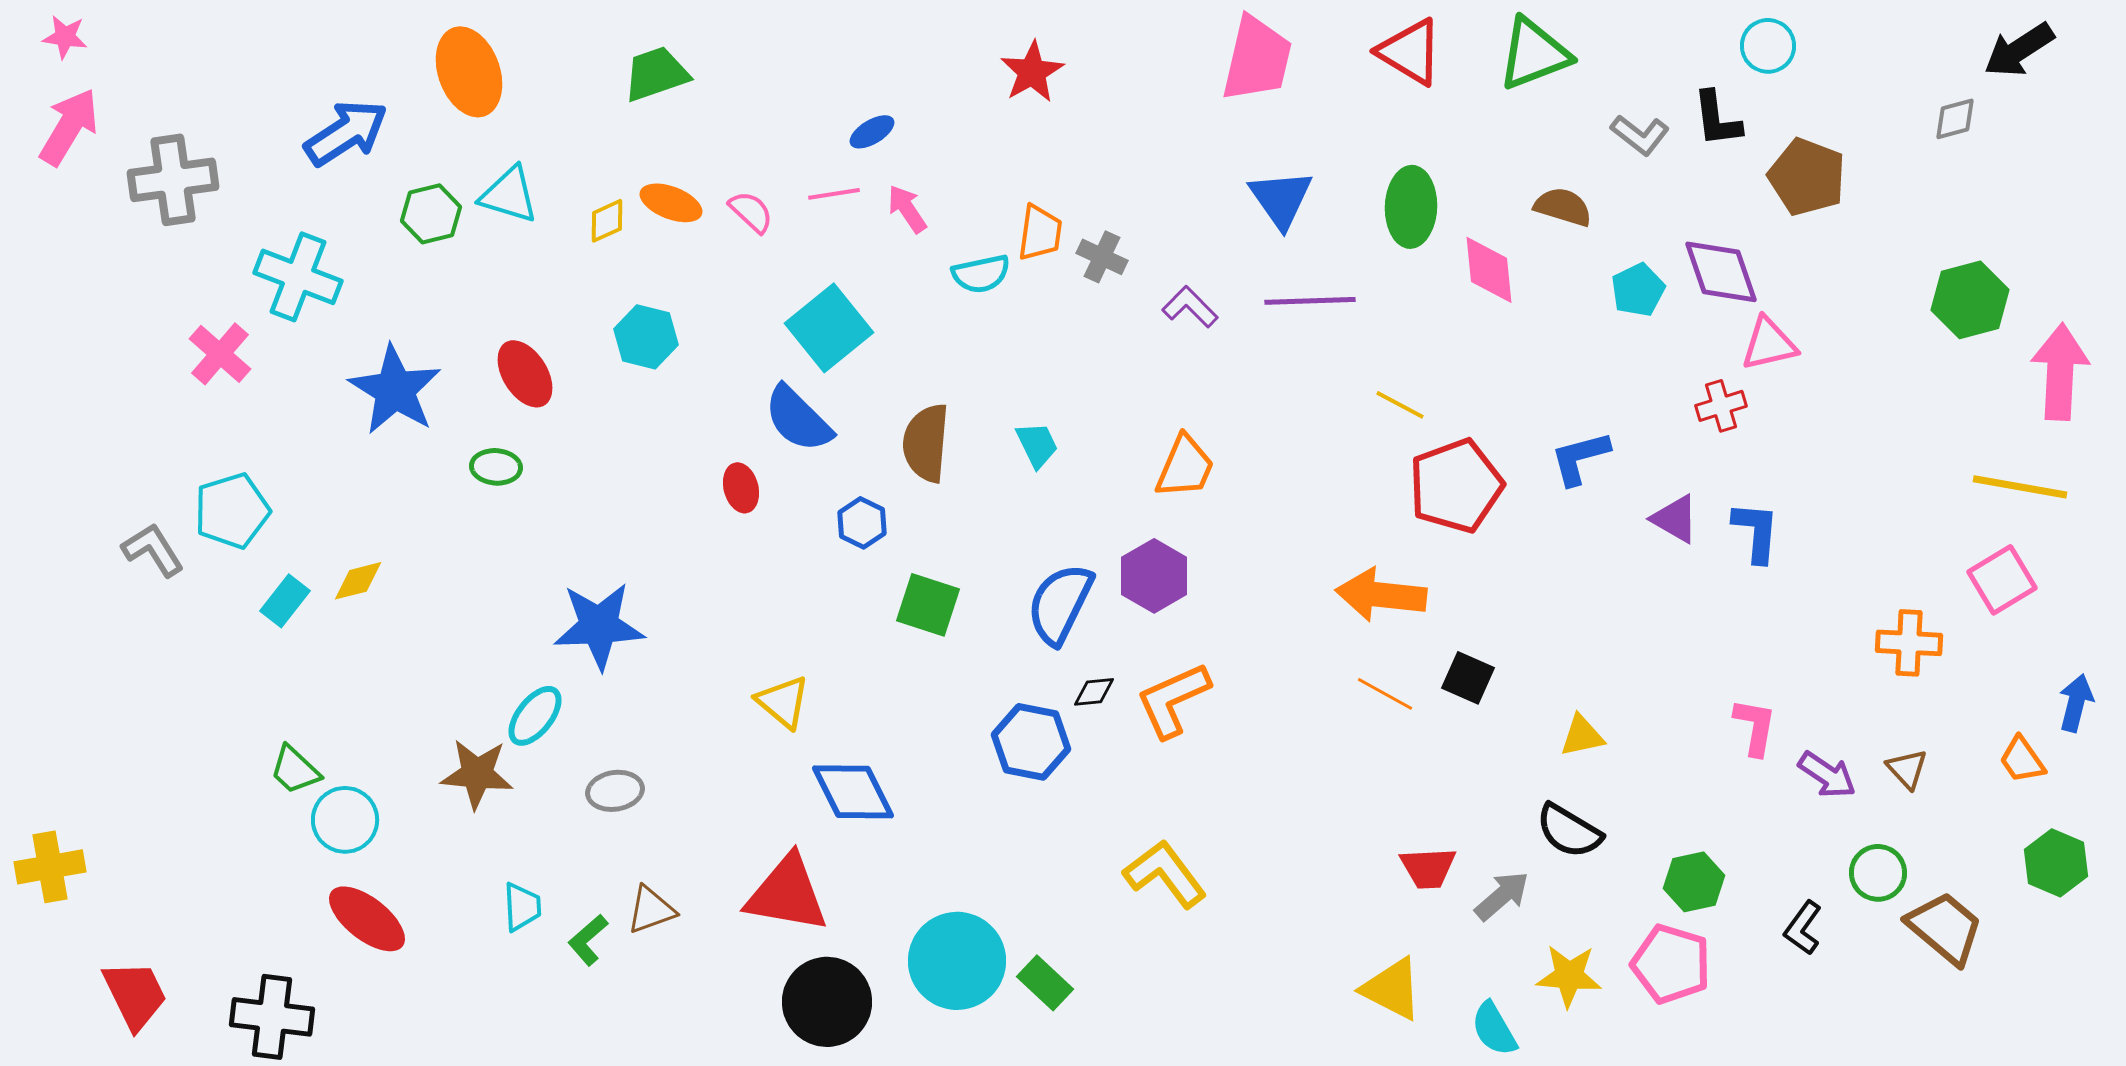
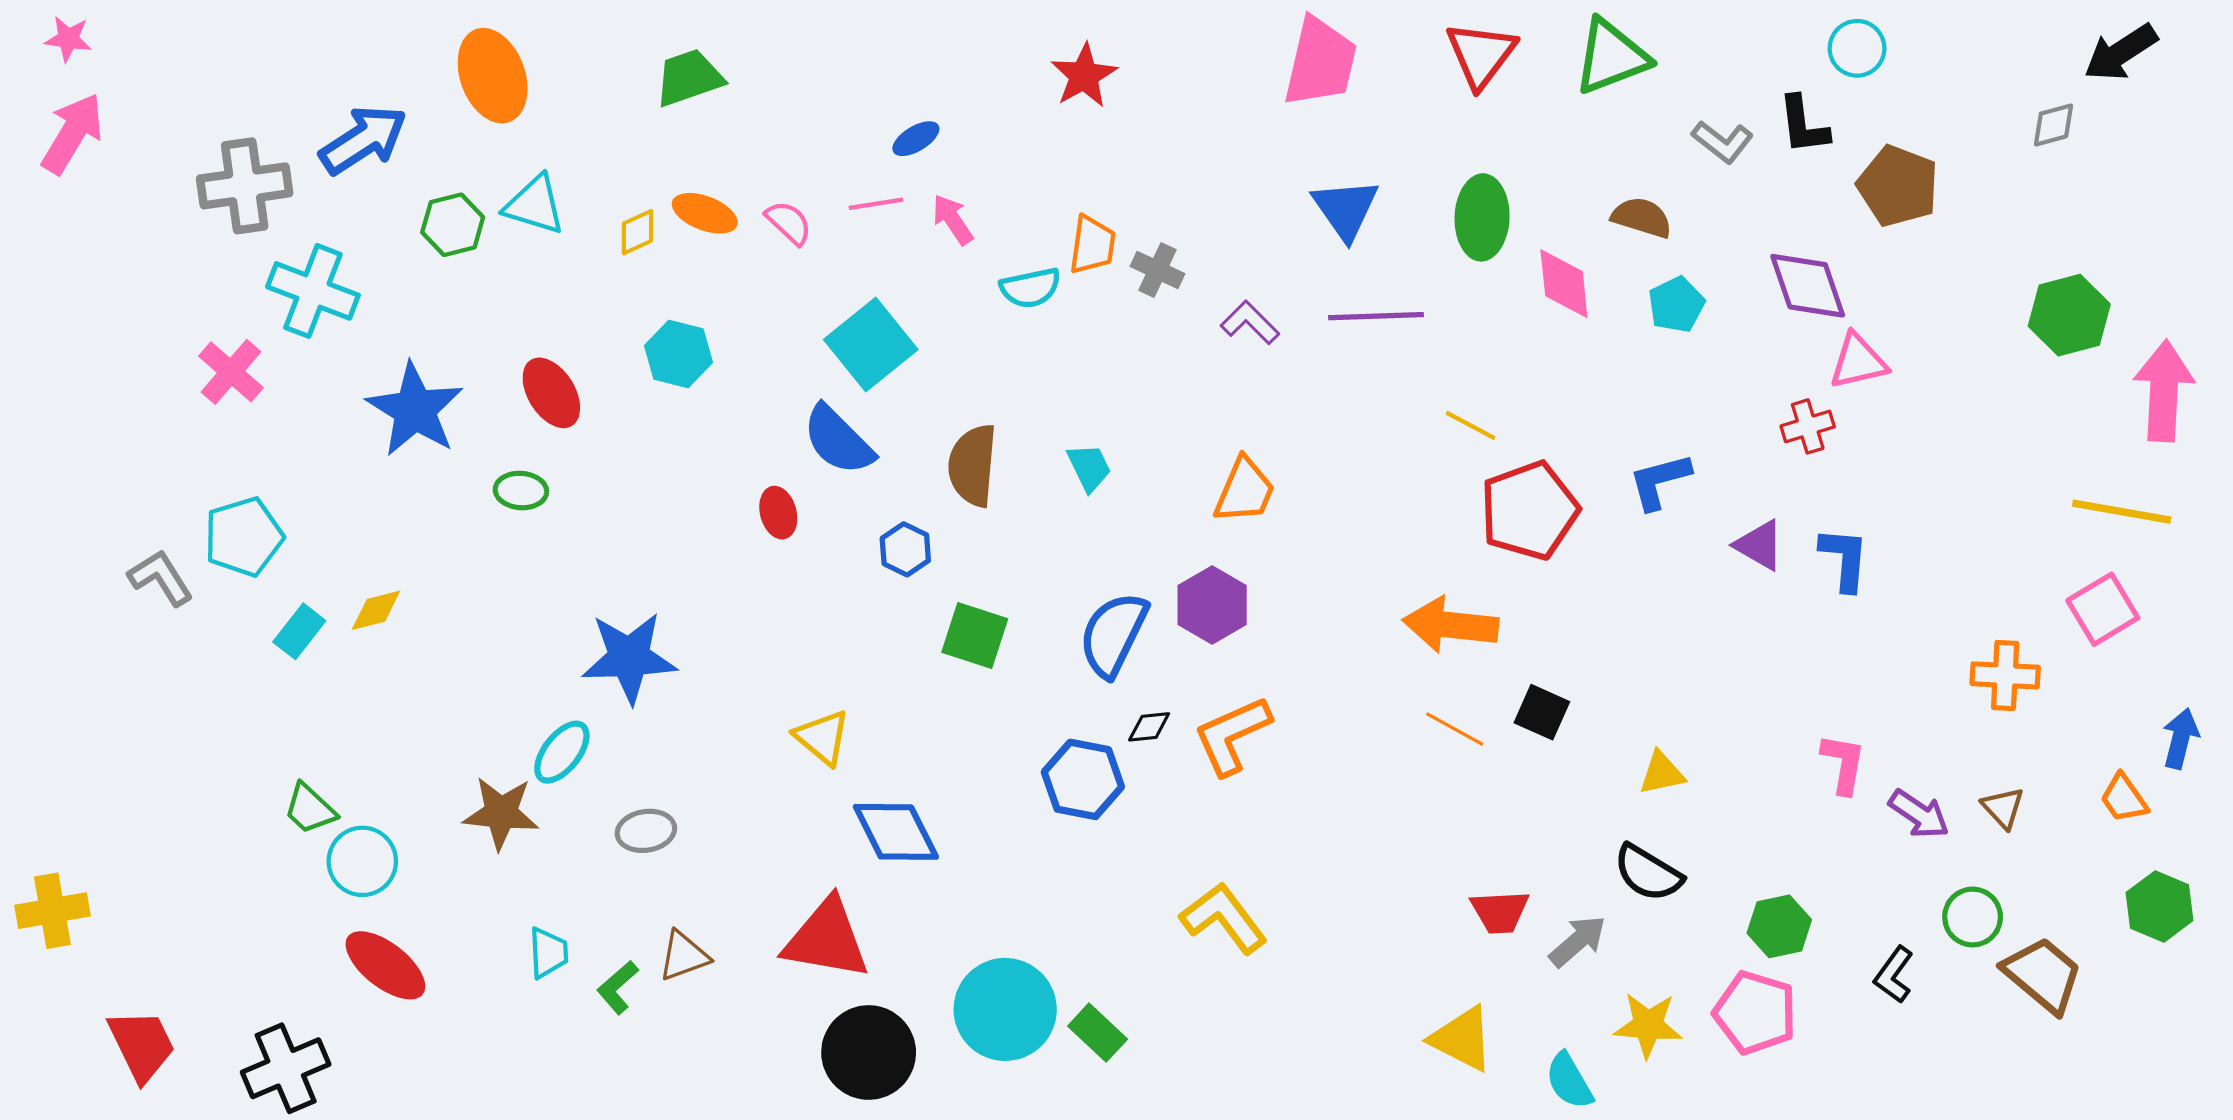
red triangle: (1410, 52) -> (1481, 55), turned 36
gray cross: (173, 180) -> (245, 186), moved
cyan pentagon: (1638, 290) -> (1676, 305), moved
black cross: (272, 1017) -> (286, 1068), turned -30

